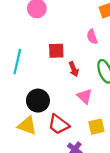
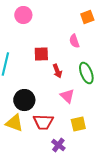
red trapezoid: (59, 124) -> (43, 122), turned -35

